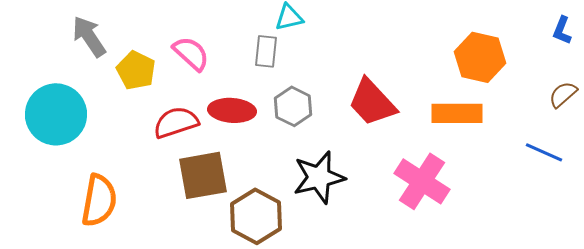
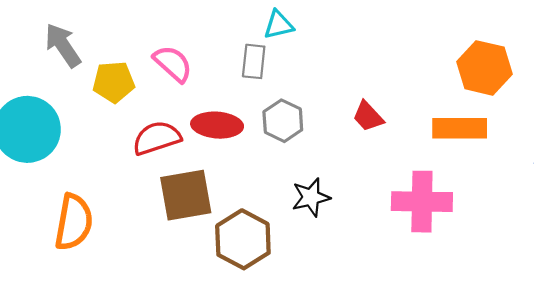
yellow pentagon: (136, 70) -> (114, 82), turned -30
red trapezoid: (372, 102) -> (368, 116), size x0.6
black star: (319, 177) -> (311, 197), size x0.7
pink cross: (422, 181) -> (422, 202), turned -32

